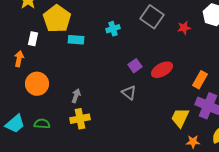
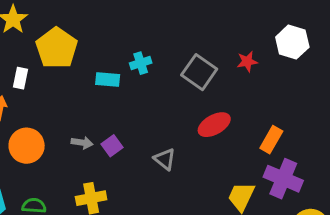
gray square: (152, 17) -> (199, 72), moved
cyan rectangle: (76, 40) -> (108, 80), moved
purple square: (135, 66) -> (112, 146), moved
gray arrow: (76, 96) -> (82, 143), moved, turned 80

